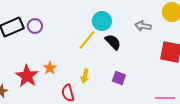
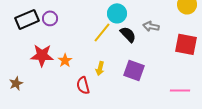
gray arrow: (143, 26) -> (151, 26), moved
red star: (27, 76) -> (42, 55), moved, turned -30
purple square: (119, 78) -> (134, 70), size x1.5

